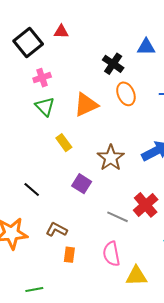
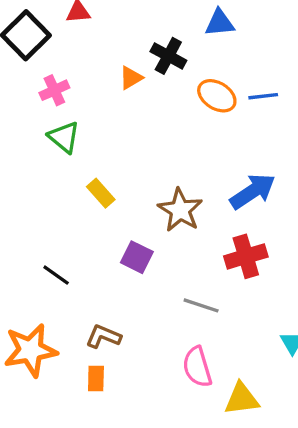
orange ellipse: (126, 94) -> (217, 96), moved, turned -30
orange triangle: (86, 105) -> (131, 78), moved, size x0.6
red cross: (146, 205) -> (246, 256), moved, turned 30
orange rectangle: (69, 255) -> (96, 379), moved

